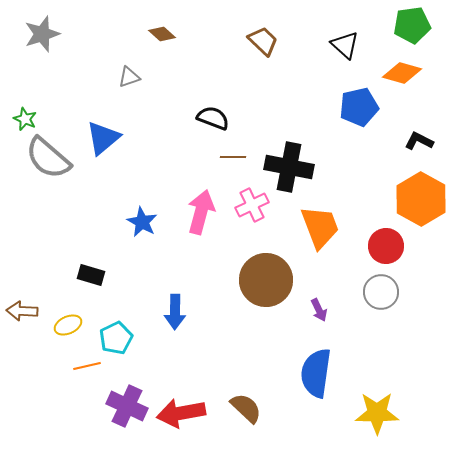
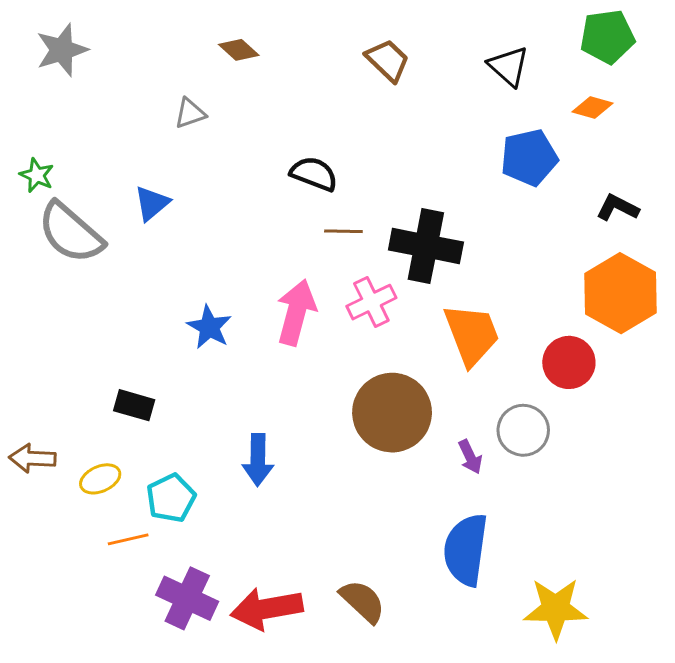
orange diamond: (402, 73) -> (593, 107), size x0.7
blue triangle: (103, 138) -> (152, 203), size x0.7
gray circle: (381, 292) -> (523, 430), moved

